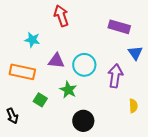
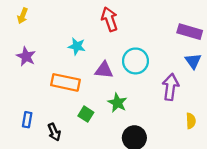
purple rectangle: (119, 27) -> (190, 32), moved
cyan circle: (84, 65) -> (135, 61), moved

